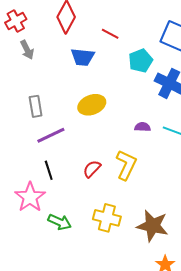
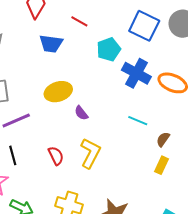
purple semicircle: (143, 127) -> (81, 113), moved, turned -133
red semicircle: (92, 169) -> (56, 156), turned 108

